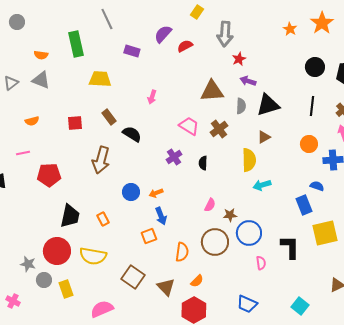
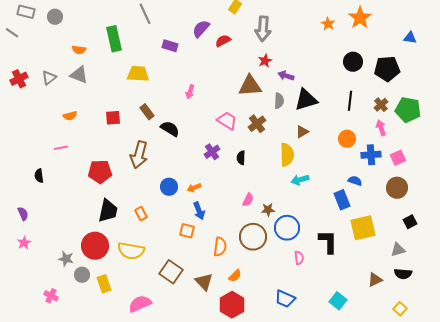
red star: (239, 59) -> (265, 61), moved
red pentagon: (49, 175) -> (100, 172), moved
orange square: (149, 236) -> (187, 231), turned 35

